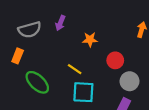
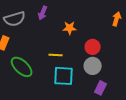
yellow line: (75, 69) -> (56, 55), turned -32
gray circle: (130, 81) -> (93, 66), moved

